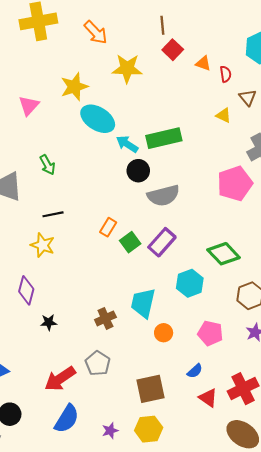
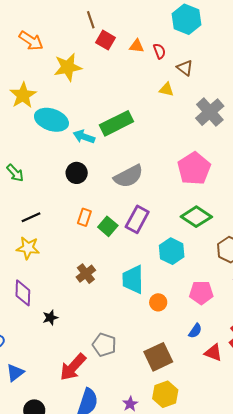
black circle: (138, 171) -> (77, 173), moved
pink pentagon: (235, 184) -> (194, 169), moved
brown cross: (105, 318) -> (86, 274), moved

